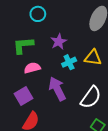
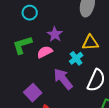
cyan cross: (69, 62) -> (76, 58), moved
pink semicircle: (32, 68) -> (45, 52), moved

